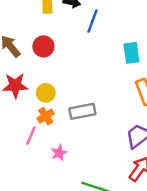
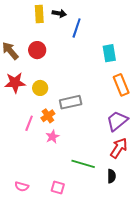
orange cross: (46, 116) -> (48, 116), moved

